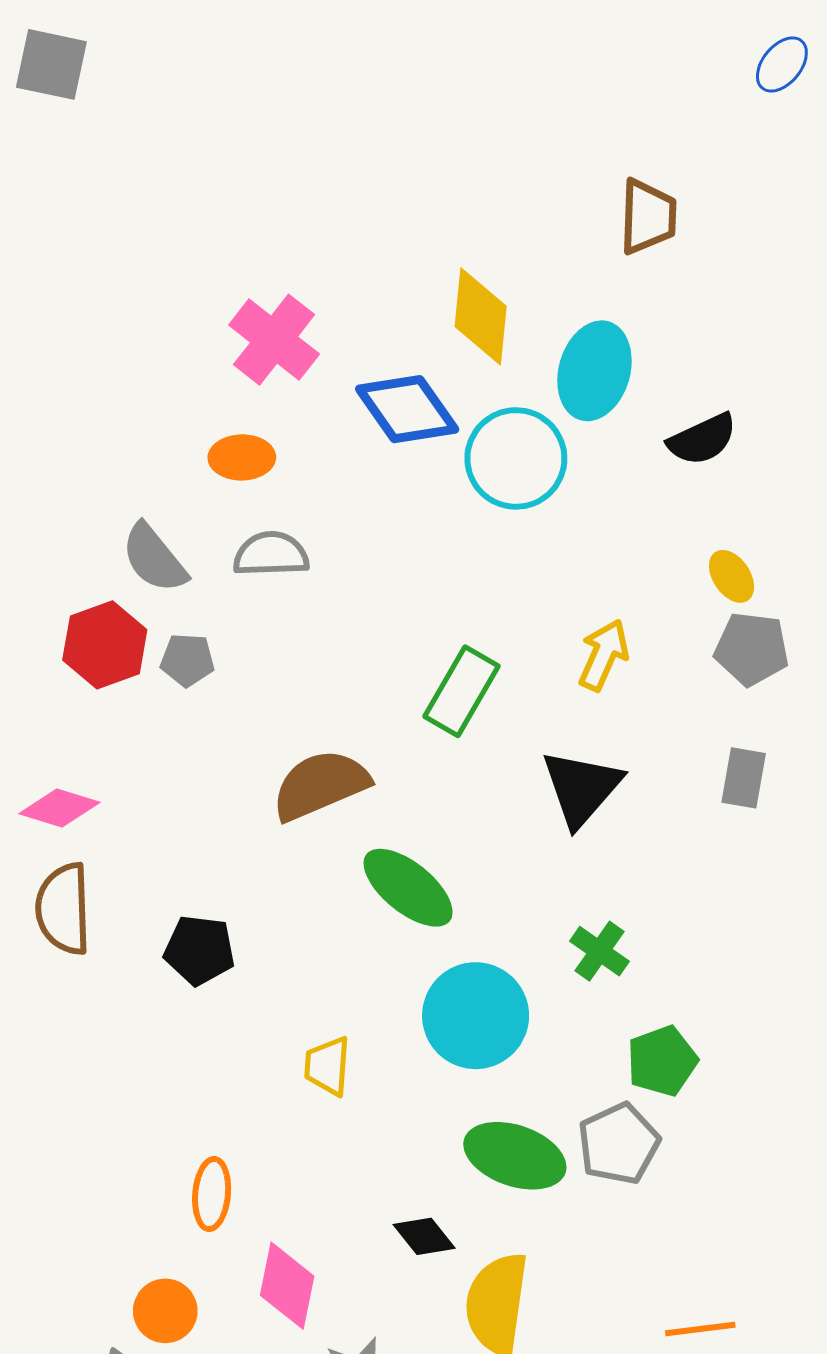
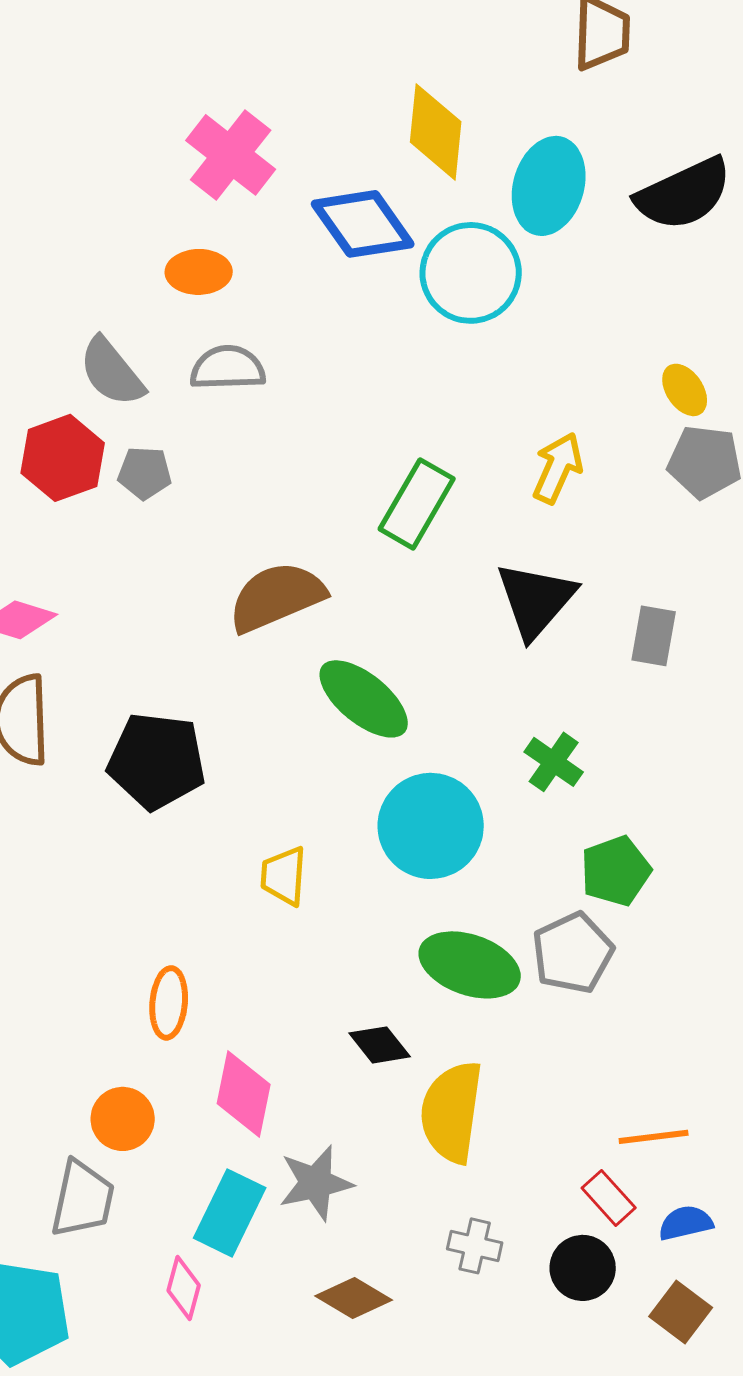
black semicircle: (702, 439) -> (684, 194), moved, size x1.4
gray rectangle: (744, 778) -> (654, 636), moved
black pentagon: (200, 950) -> (157, 761), size x1.4

